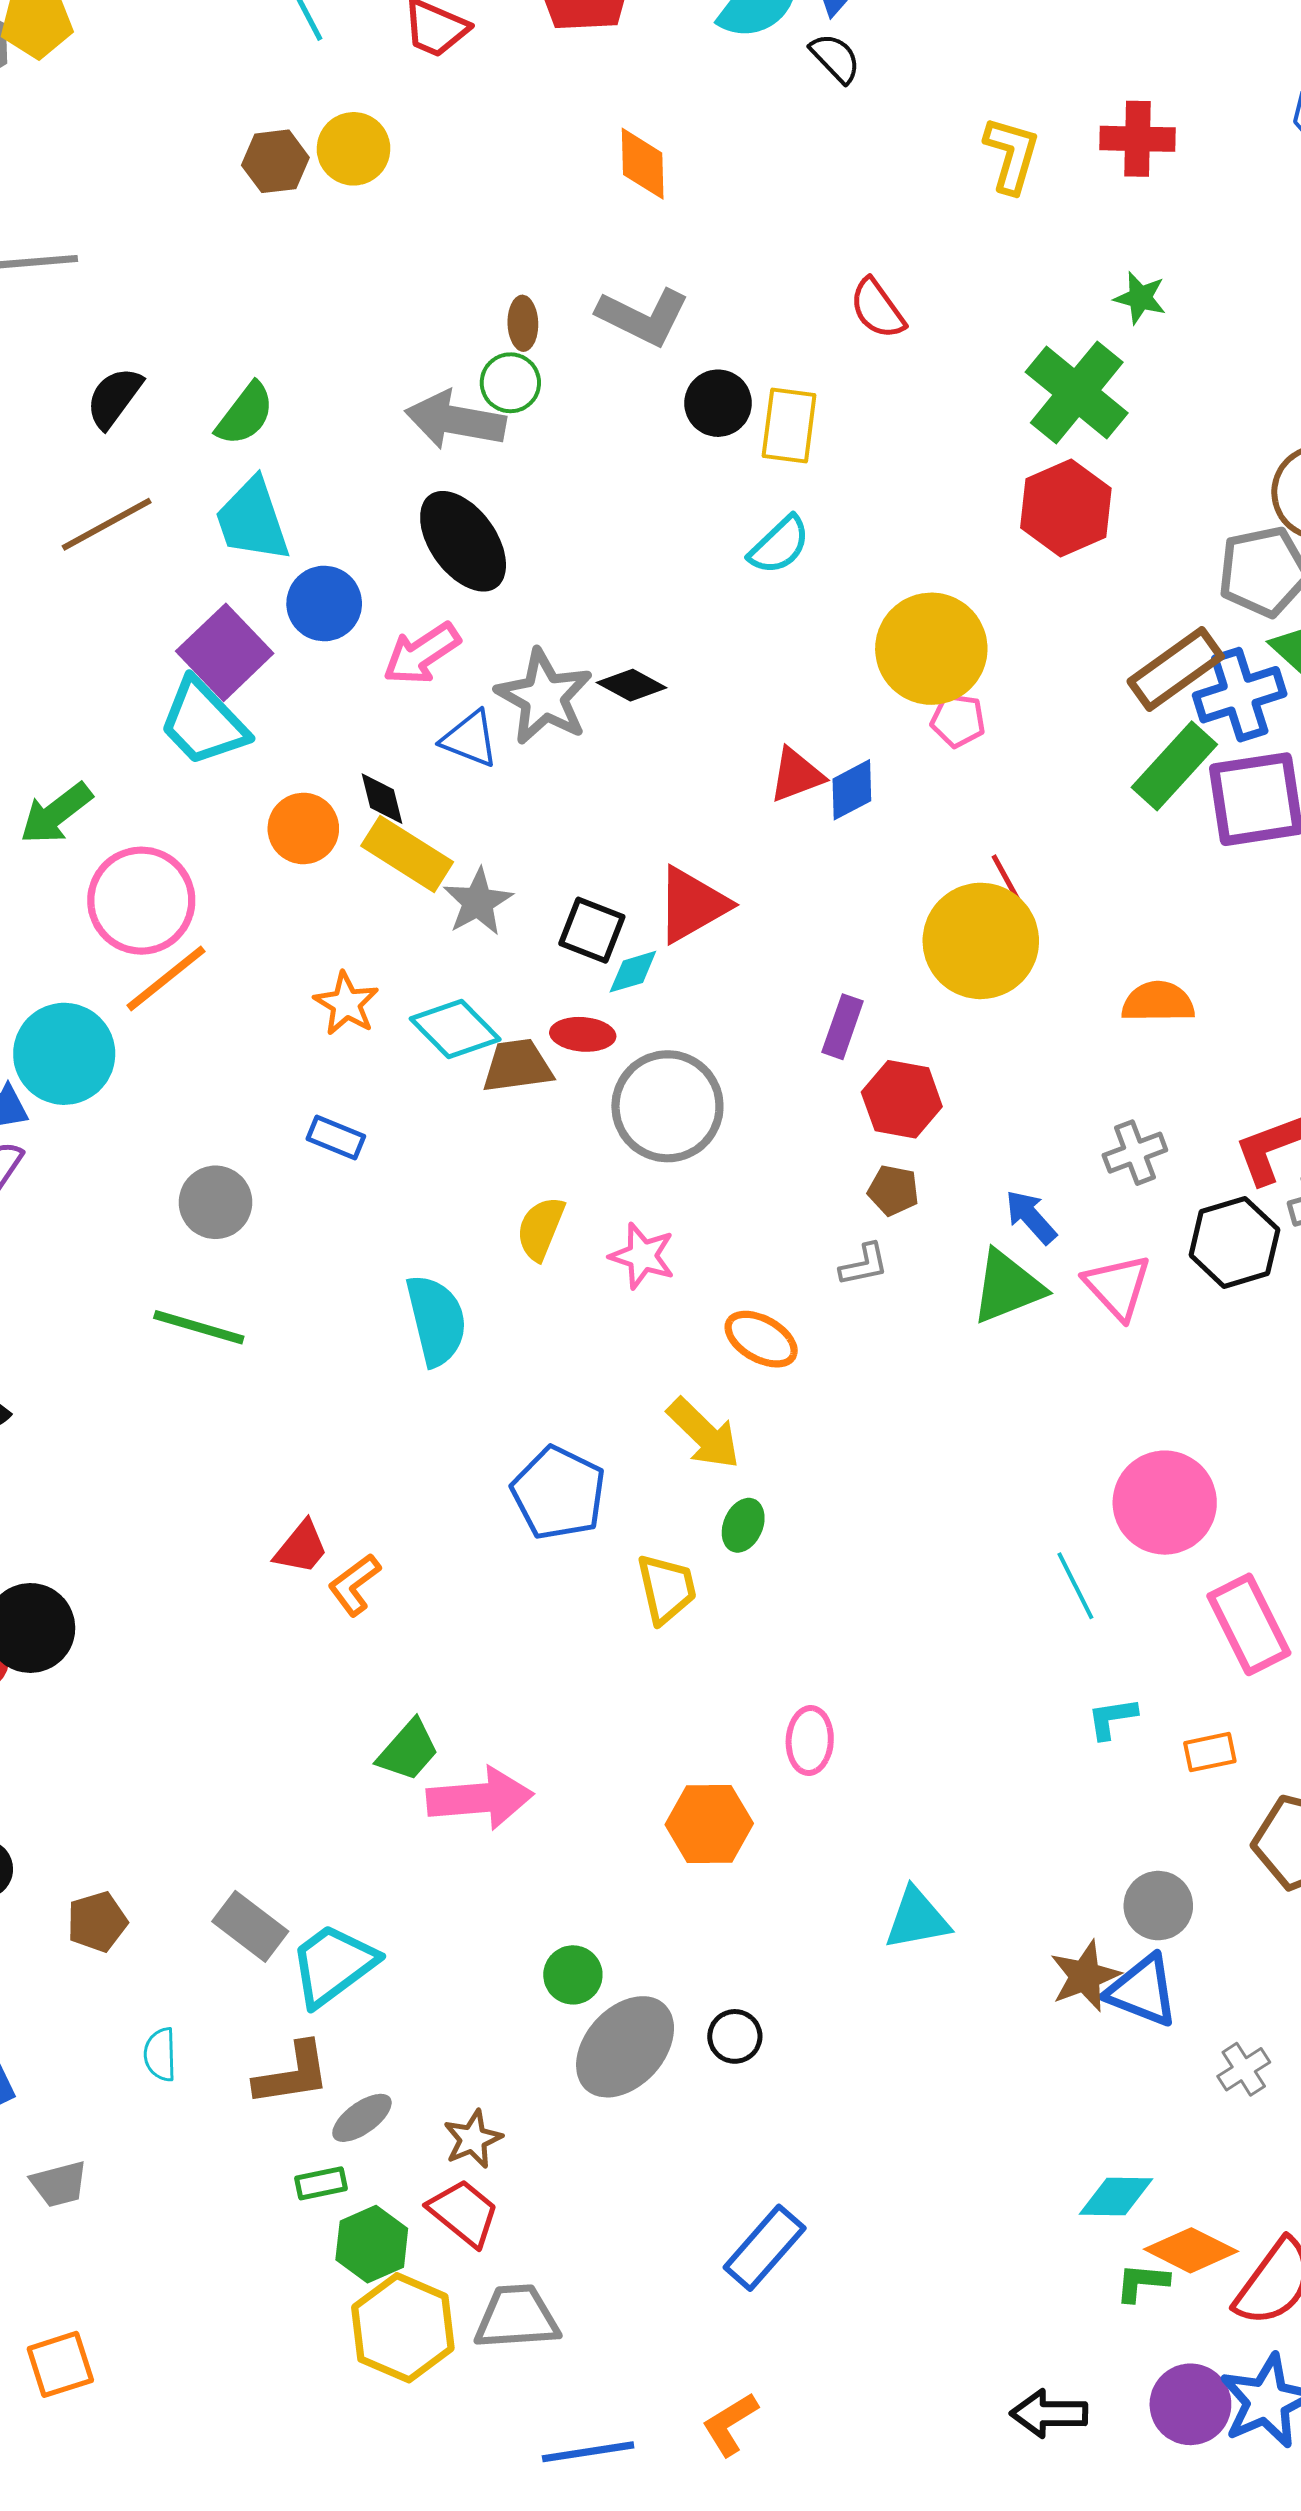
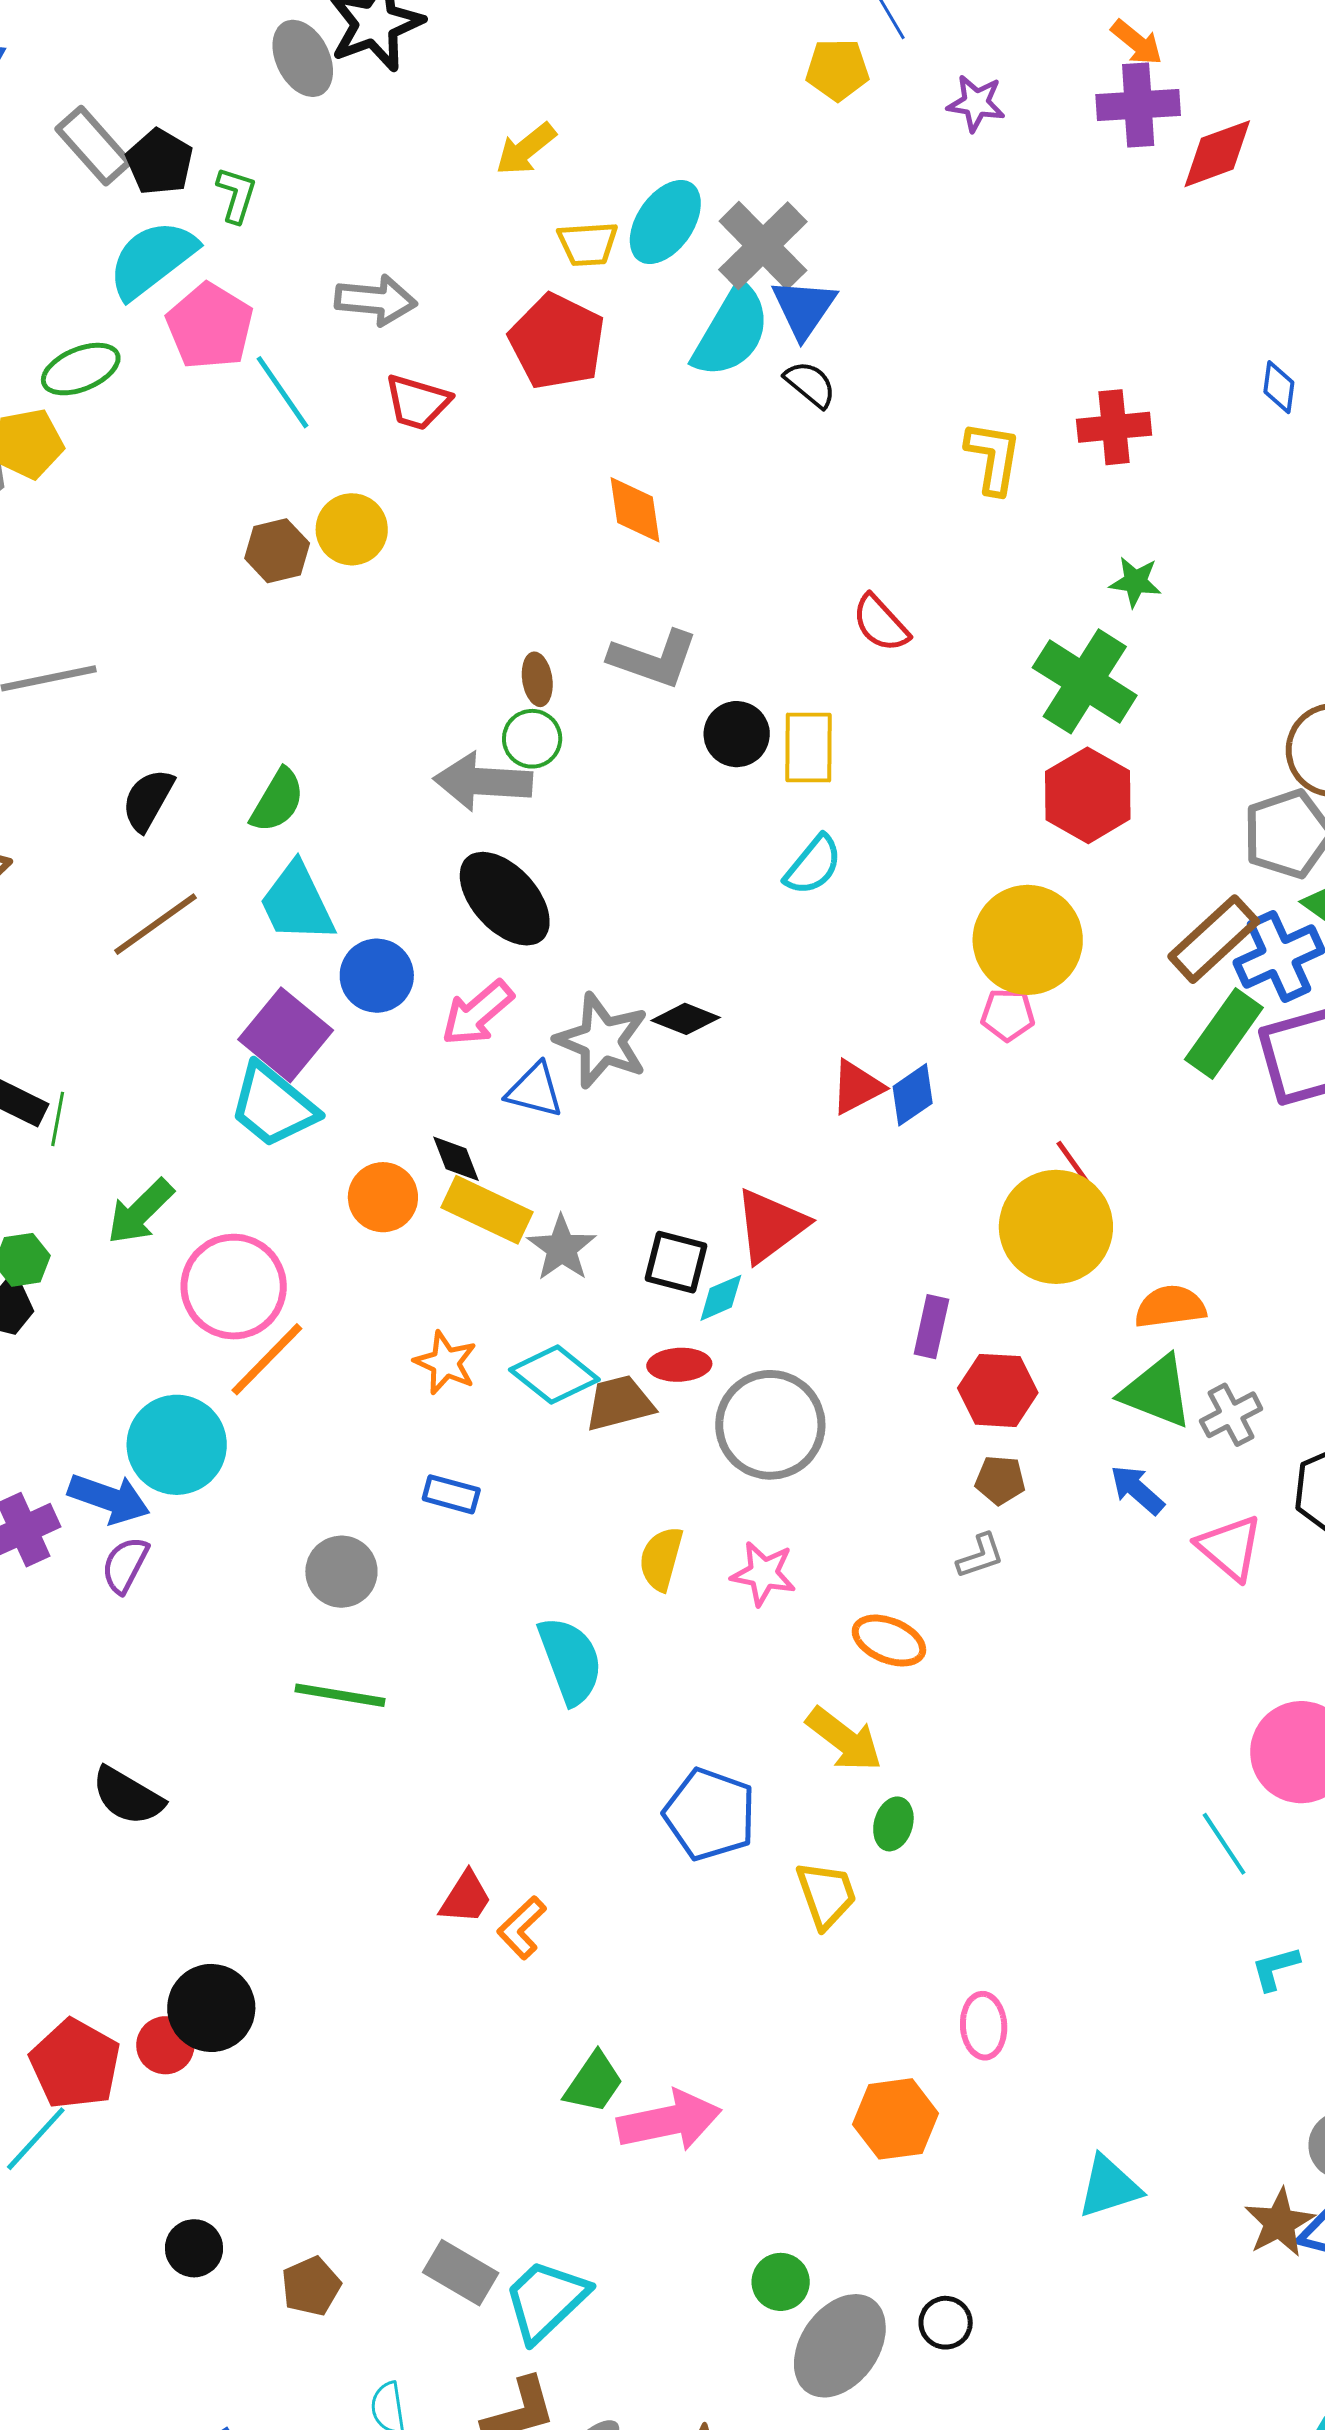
yellow circle: (931, 649) -> (1028, 940), moved
orange semicircle: (1158, 1002) -> (1170, 1307), moved
green triangle: (1007, 1287) -> (1157, 1392), moved, turned 50

